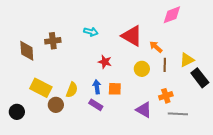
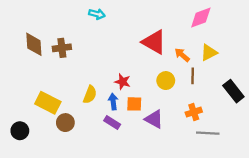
cyan arrow: (91, 32) -> (97, 14), moved
brown diamond: (27, 51) -> (34, 44), moved
yellow triangle: (187, 60) -> (209, 53), moved
red star: (105, 62) -> (123, 82), moved
yellow semicircle: (72, 90) -> (90, 95), moved
purple triangle: (144, 110) -> (154, 119), moved

